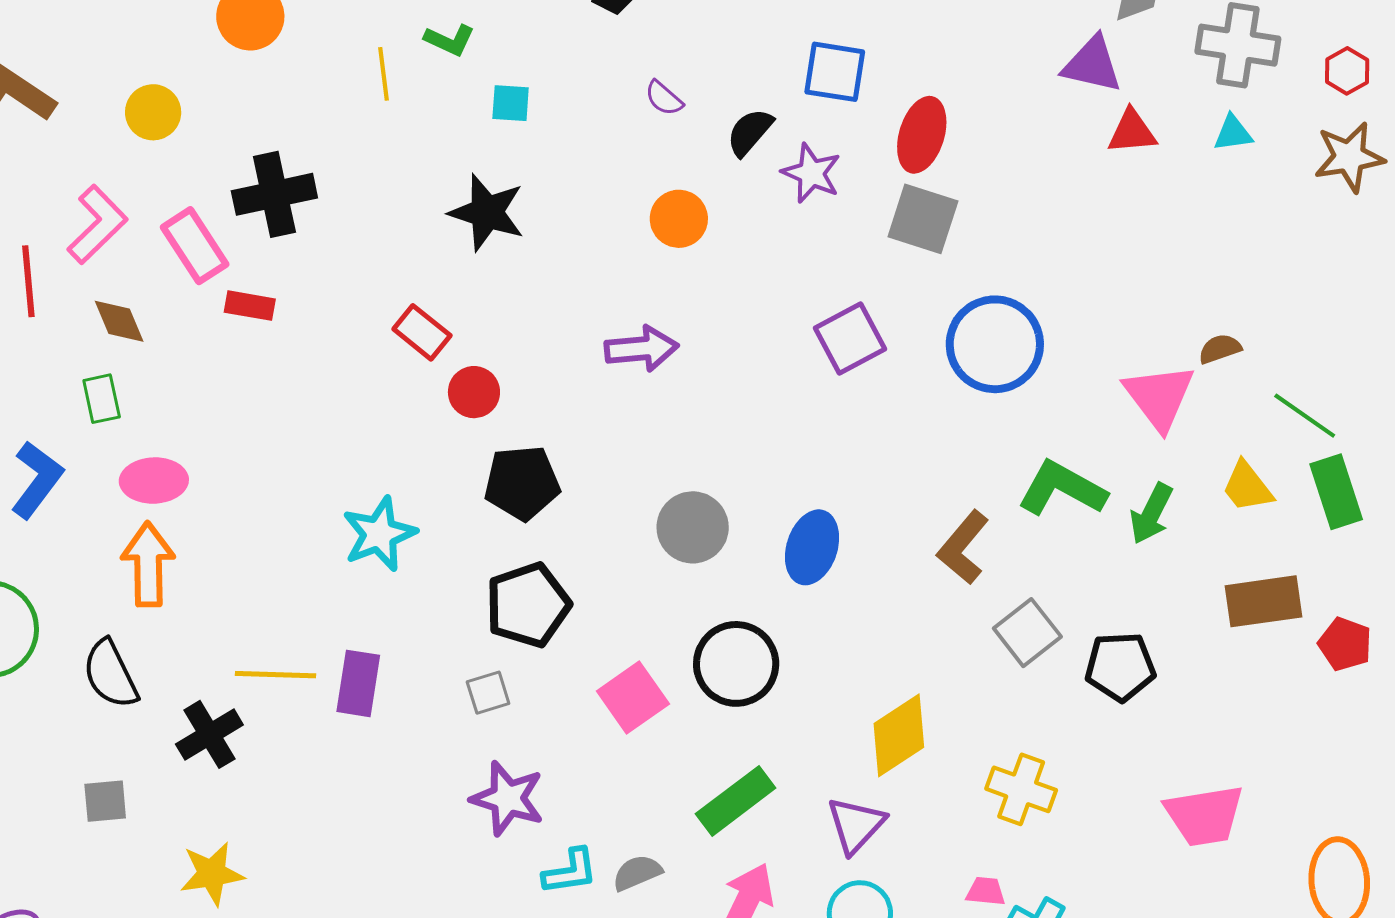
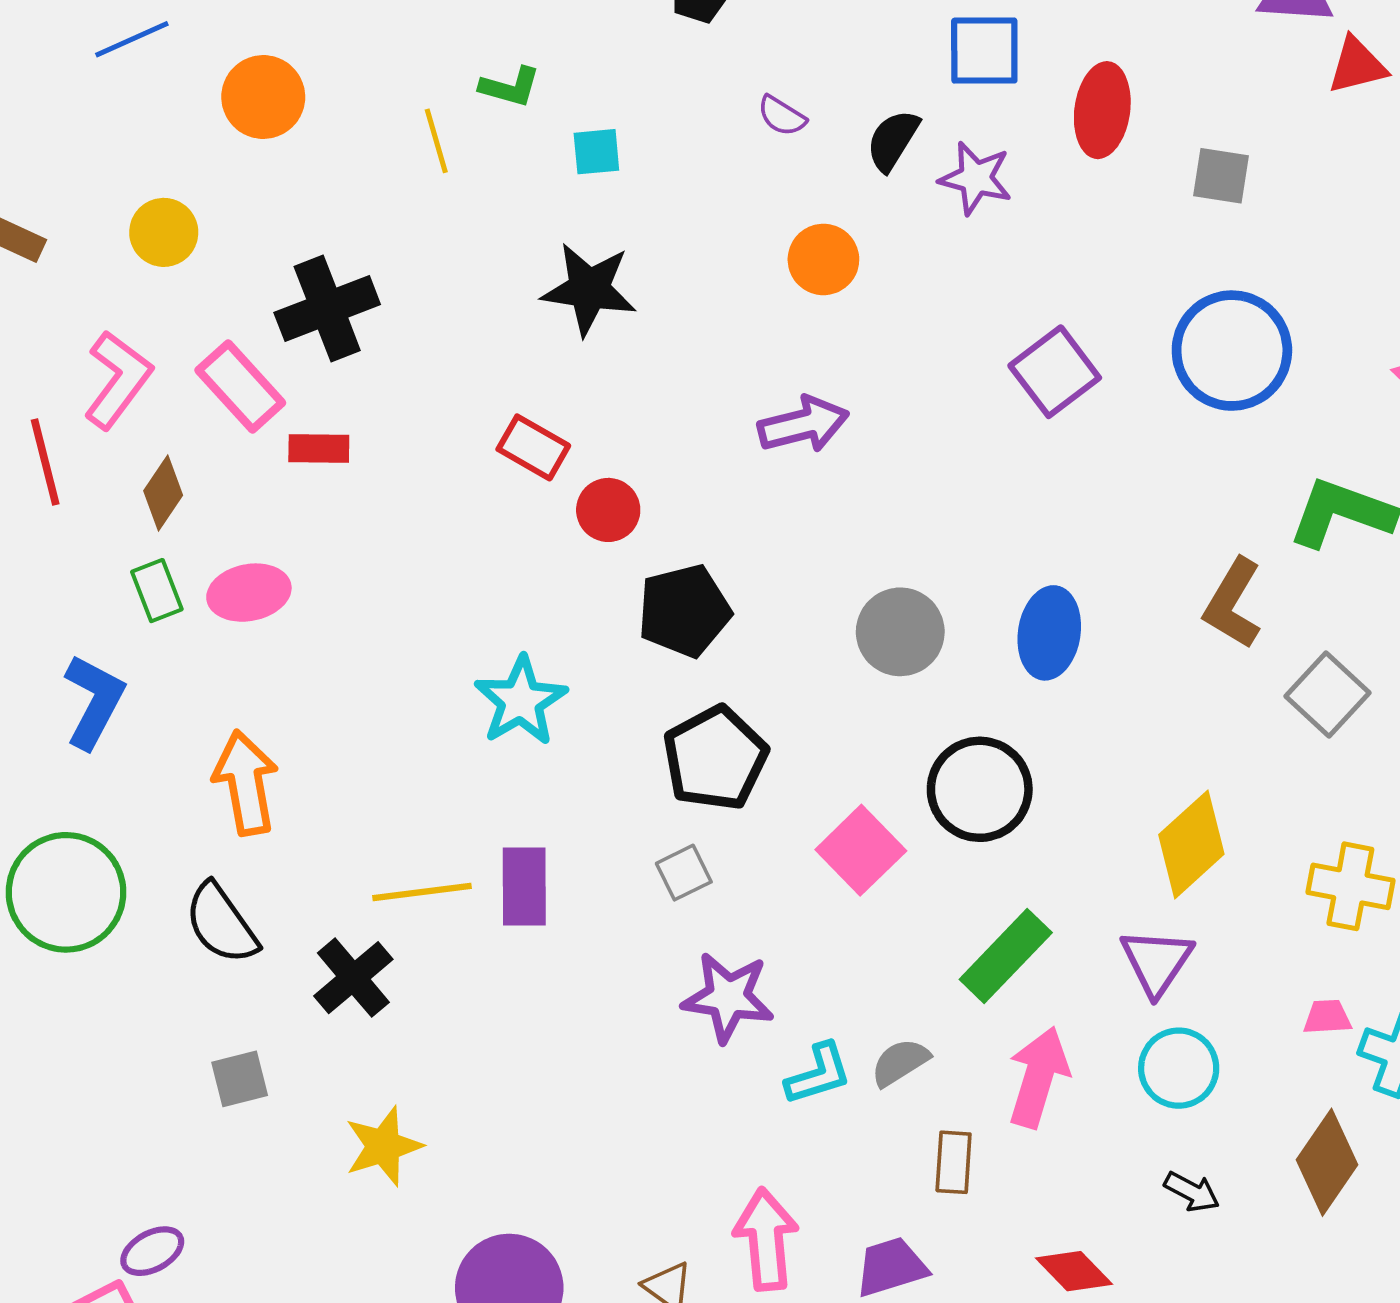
gray square: (923, 219) -> (1221, 176), moved, size x0.7
brown diamond: (119, 321) -> (163, 493), turned 66
pink ellipse: (154, 481) -> (249, 593), moved

